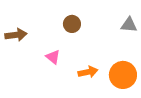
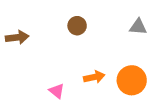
pink triangle: (53, 57) -> (57, 91), moved

